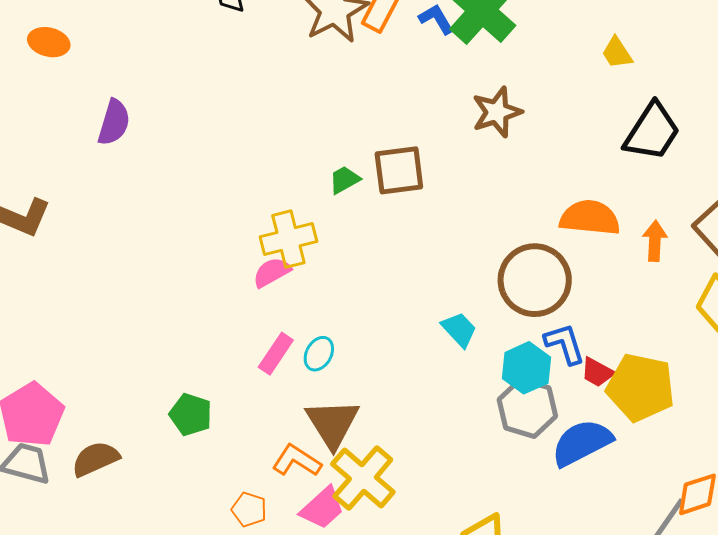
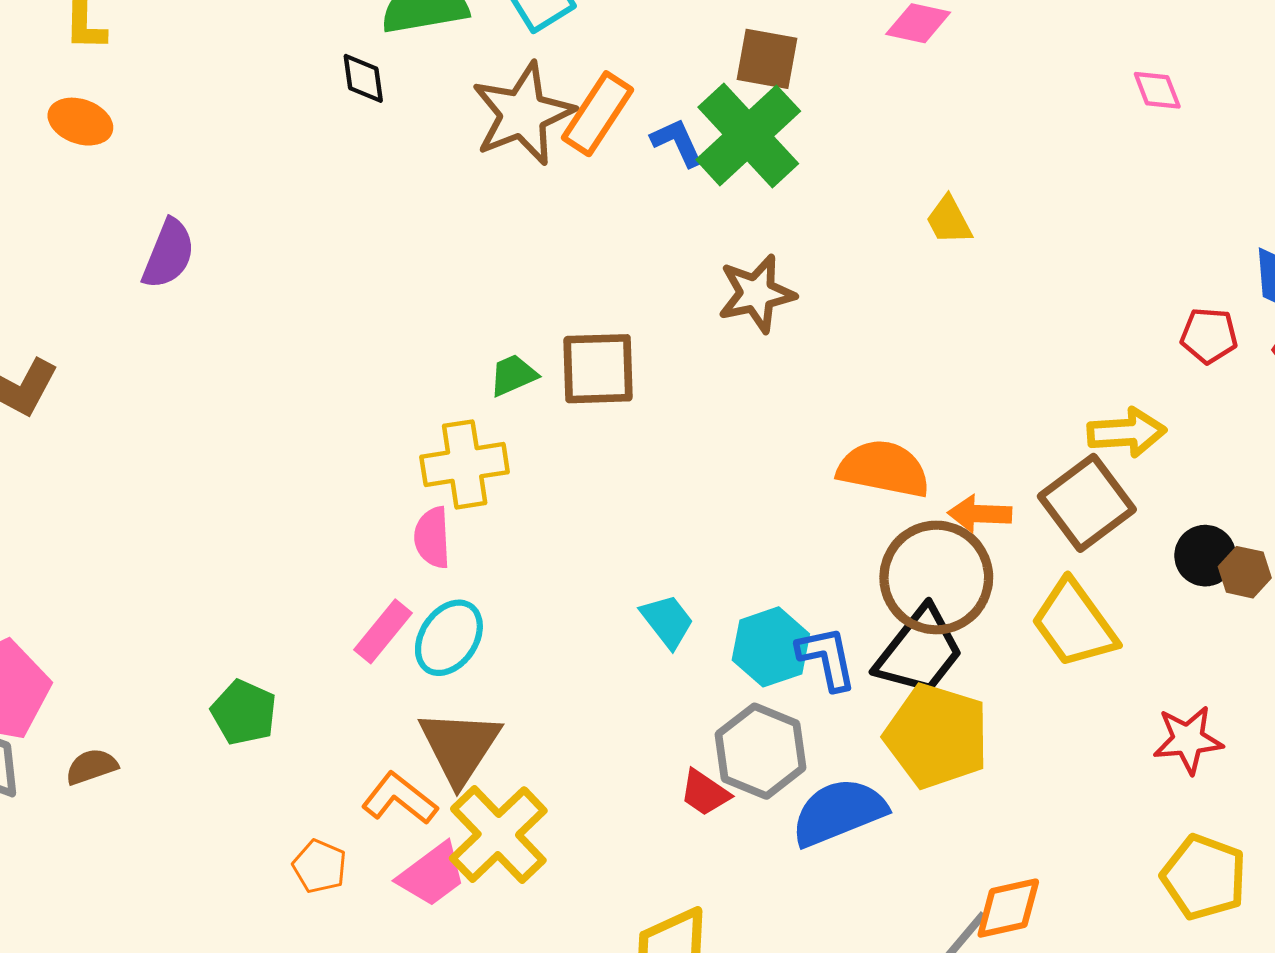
black trapezoid: (652, 132) -> (919, 651), moved
yellow cross: (288, 239) -> (465, 464), moved
orange arrow: (655, 241) -> (980, 514), turned -96
pink semicircle: (272, 272) -> (432, 538), moved, turned -69
brown circle: (535, 280) -> (936, 577), moved
cyan ellipse: (319, 354) -> (449, 638), size x1.4
cyan hexagon: (526, 368) -> (771, 647), moved
red trapezoid: (597, 372) -> (705, 793), moved
brown semicircle: (95, 459) -> (92, 767), size x0.7

